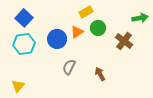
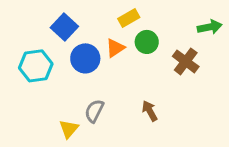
blue square: (24, 18) -> (64, 27), moved
gray semicircle: (69, 67) -> (94, 111), moved
yellow triangle: (18, 86) -> (69, 129), moved

